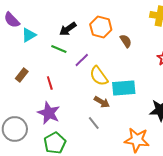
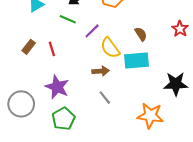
brown semicircle: (126, 41) -> (141, 34), moved
red line: (50, 83) -> (52, 49), moved
brown arrow: (102, 102) -> (101, 71), moved, turned -35

